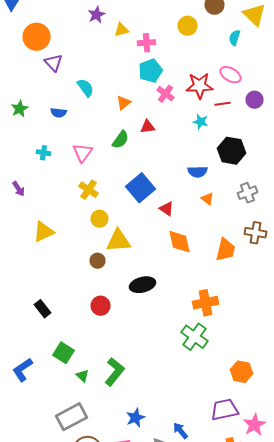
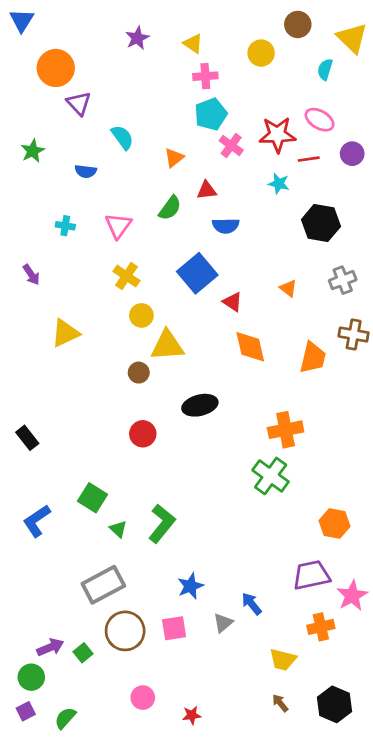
yellow triangle: (122, 30) -> (193, 44), moved, turned 49
green star: (20, 109) -> (33, 151), moved
blue semicircle: (198, 172) -> (226, 226), moved
black rectangle: (42, 309) -> (27, 438), moved

